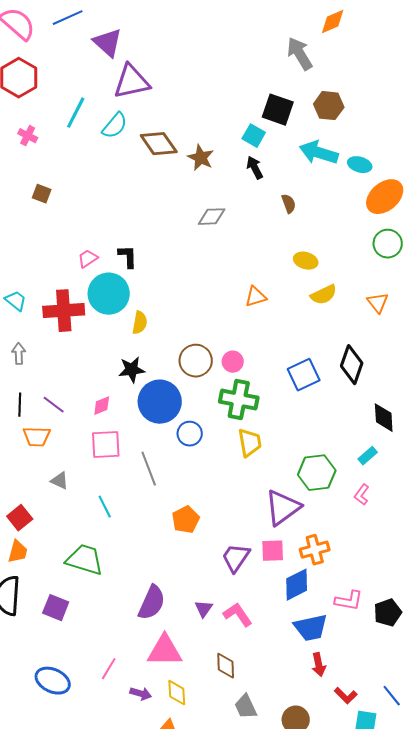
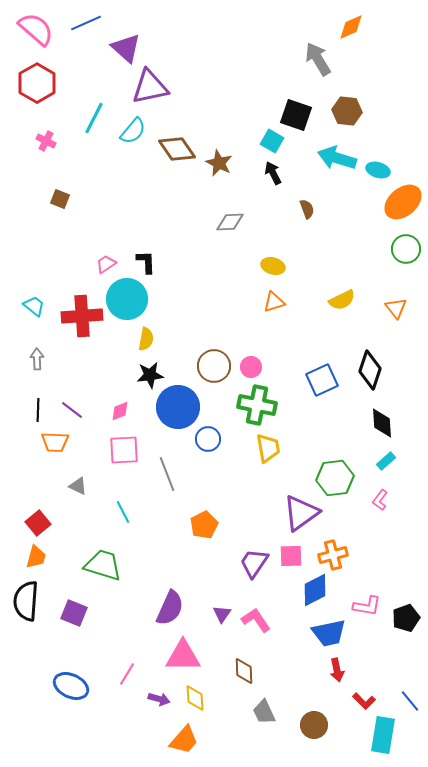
yellow ellipse: (306, 261) -> (273, 266), moved
yellow semicircle: (140, 323) -> (146, 339), moved
black diamond: (384, 418) -> (382, 423), moved

